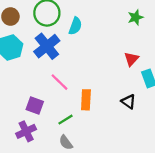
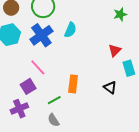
cyan semicircle: (75, 26) -> (70, 30), moved
pink line: (60, 82) -> (38, 67), moved
purple square: (35, 106) -> (28, 86), turned 35

